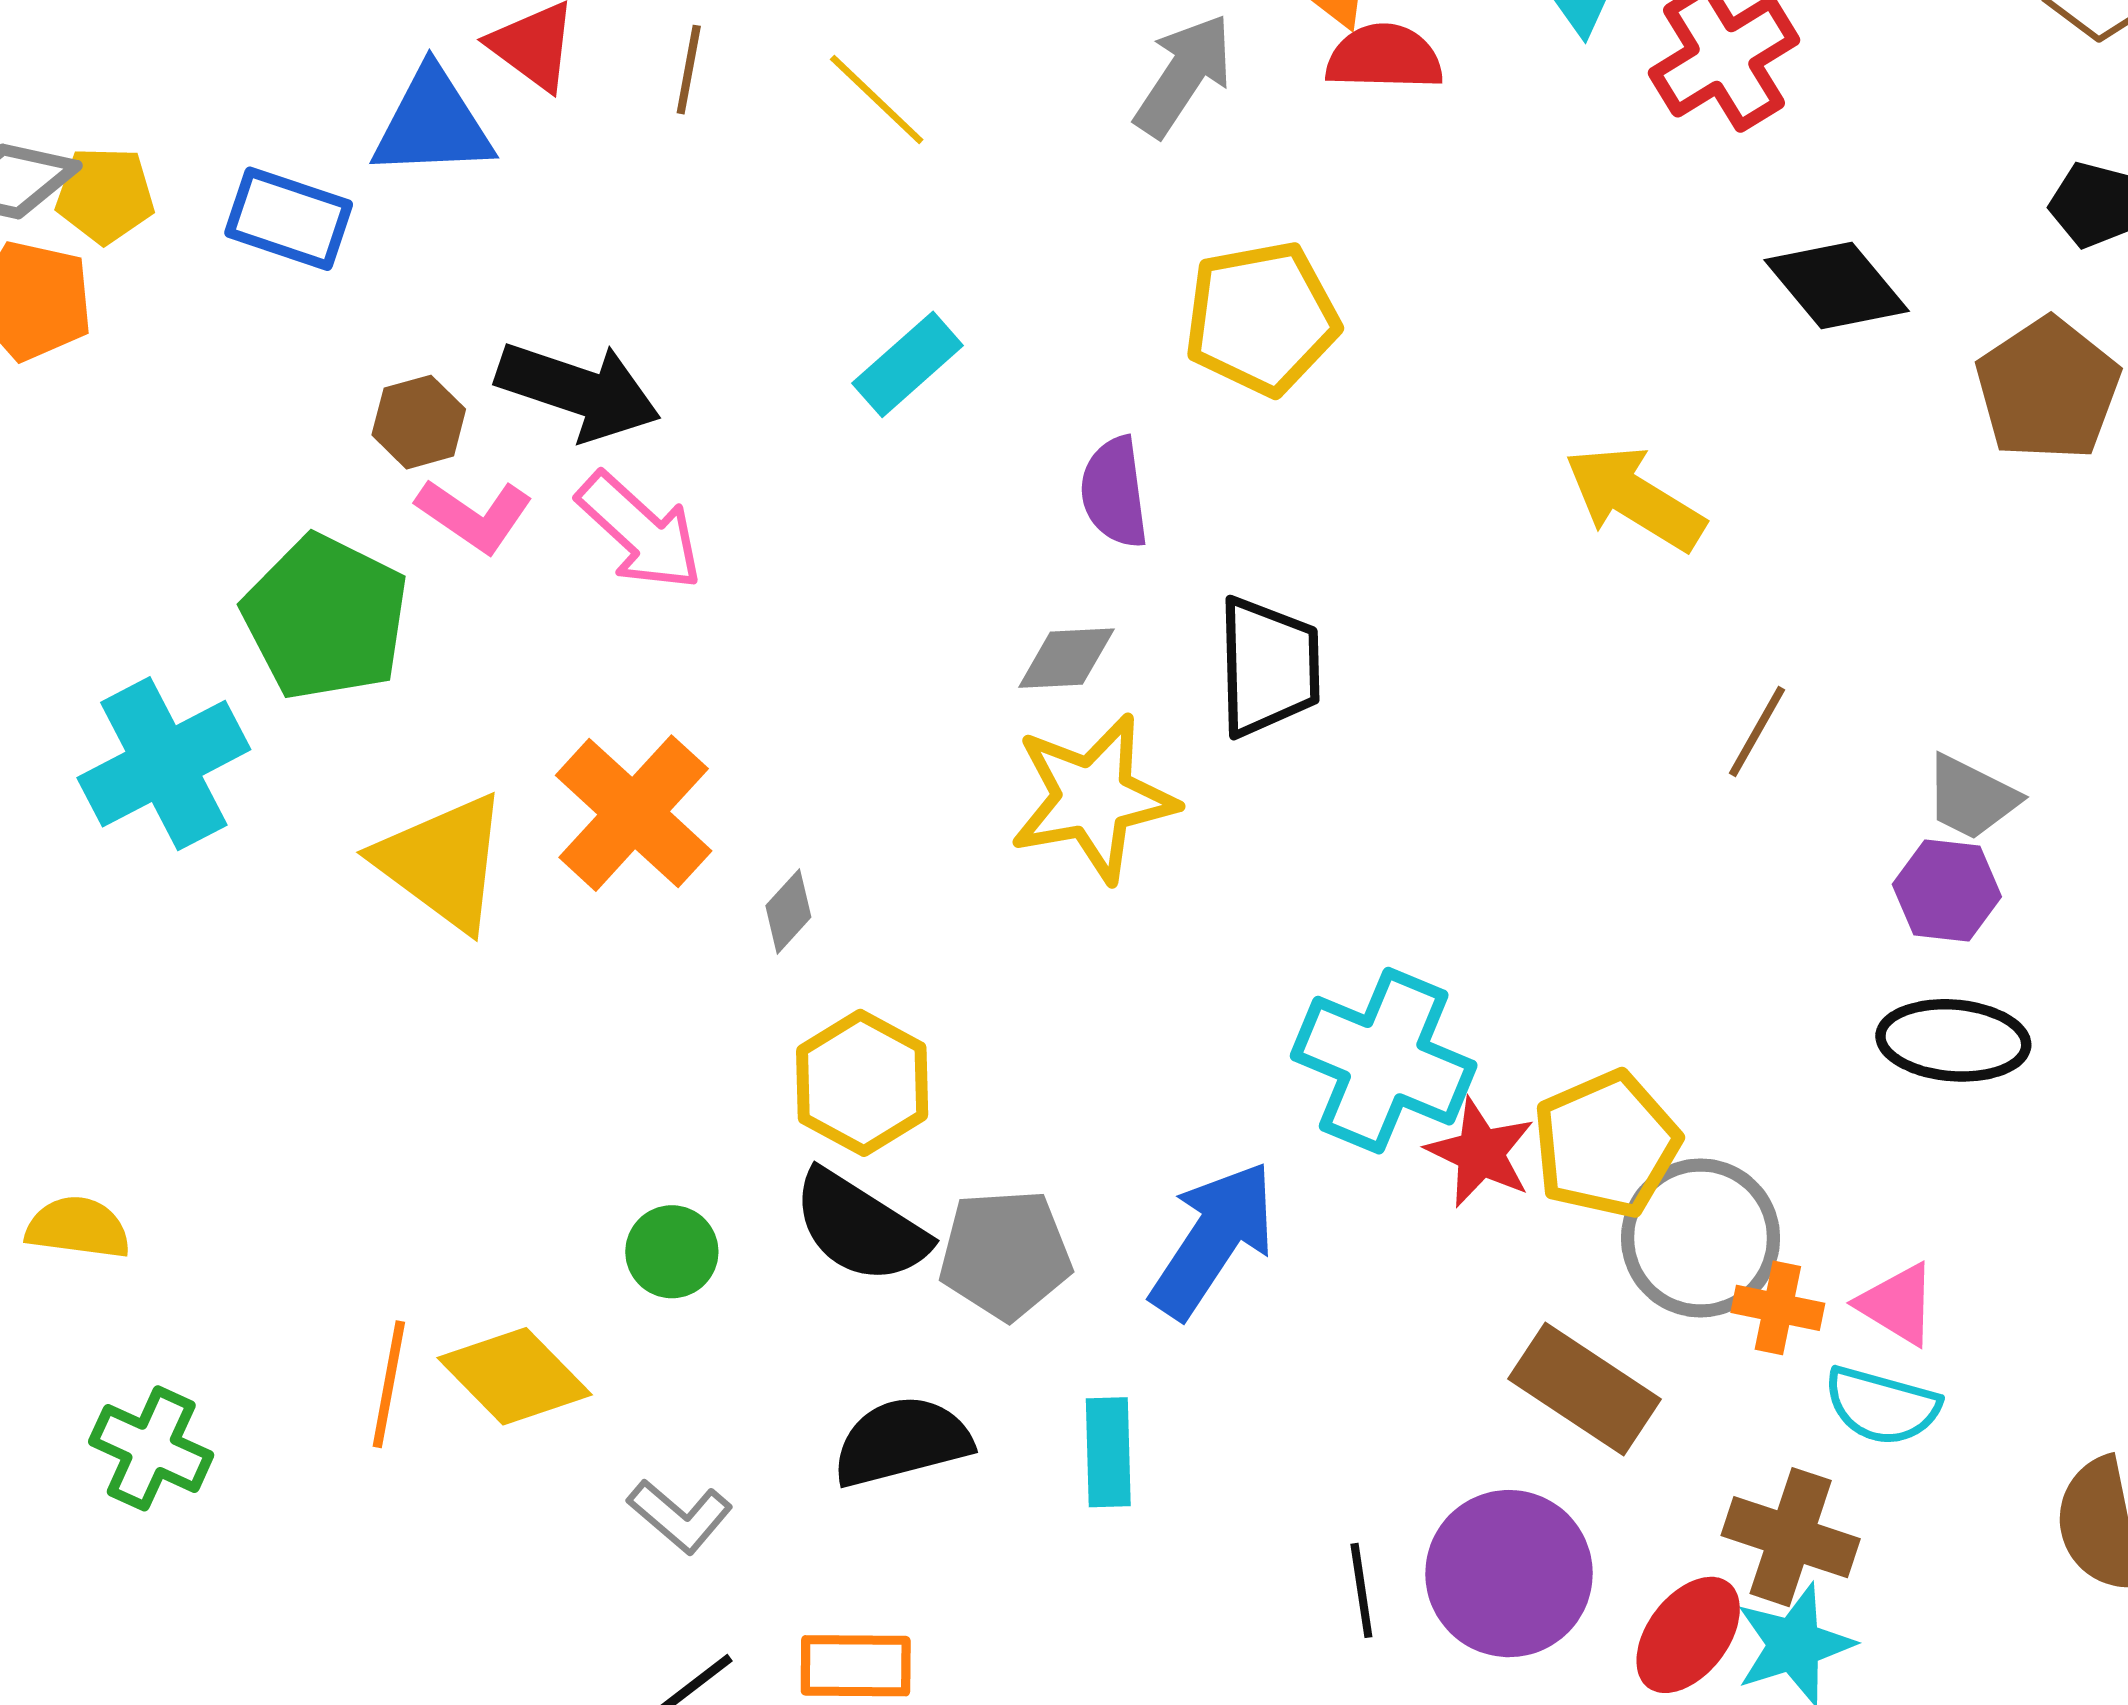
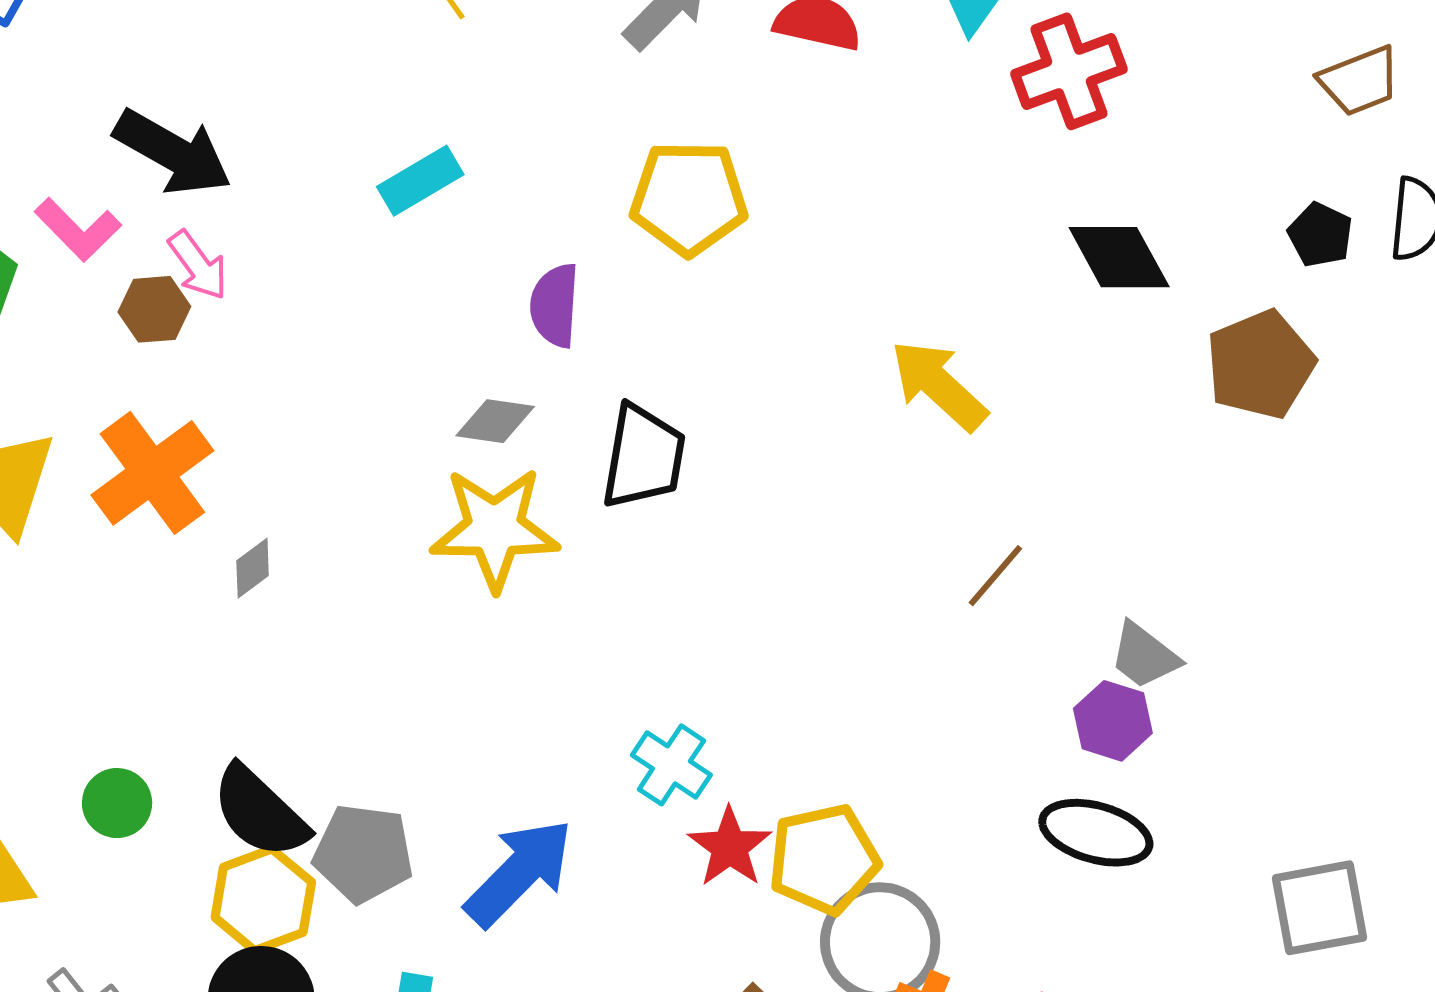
brown hexagon: (419, 422) -> (154, 309), moved
pink arrow: (640, 531) -> (198, 265), size x0.7
cyan cross: (1384, 1061) -> (671, 765), size x0.6
yellow hexagon: (862, 1083) -> (263, 900), moved

